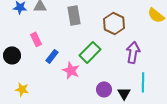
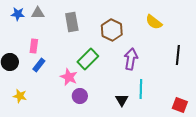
pink rectangle: (36, 39) -> (34, 46), turned 32
blue rectangle: (52, 56) -> (39, 65), moved
purple circle: (104, 89) -> (80, 96), moved

